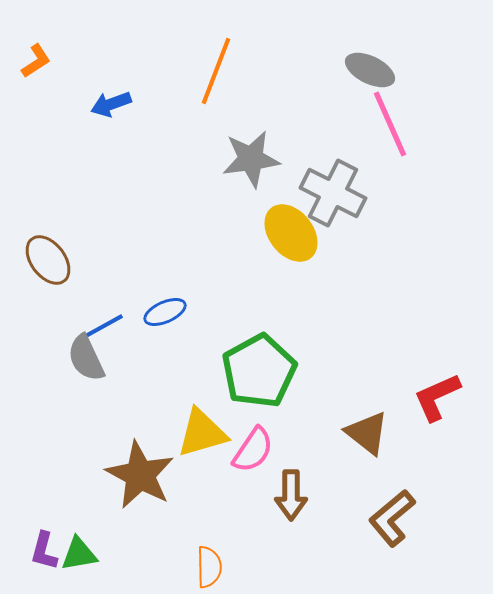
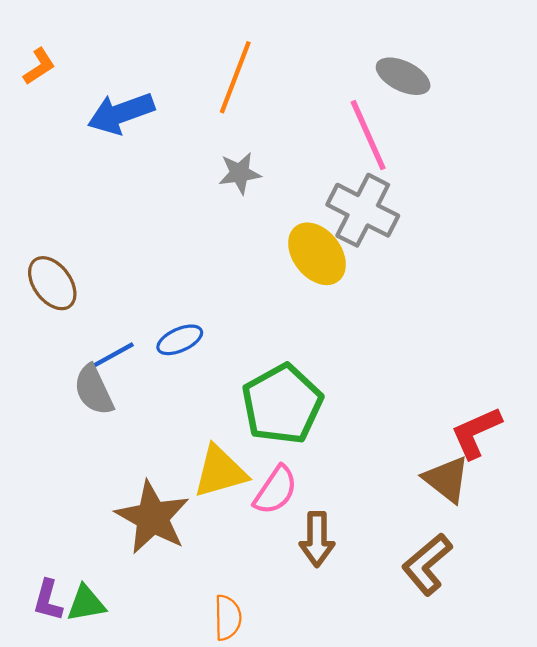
blue arrow: (111, 104) -> (121, 113), size x1.5
pink line: (390, 124) -> (368, 135), moved
gray star: (251, 159) -> (240, 173), moved, size x0.7
brown triangle: (367, 433) -> (447, 479), moved

